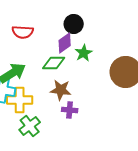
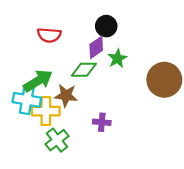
brown star: (61, 90) -> (66, 95), moved

